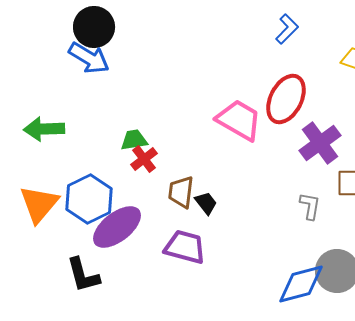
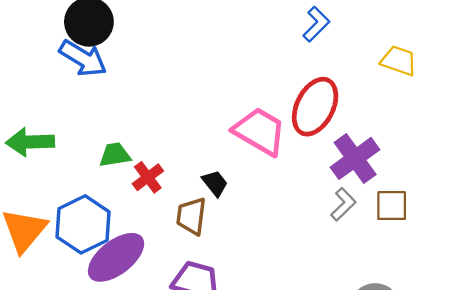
green trapezoid: (134, 140) -> (115, 155), moved
black trapezoid: (206, 203) -> (215, 183), moved
gray L-shape: (310, 206) -> (343, 204), moved, turned 36

